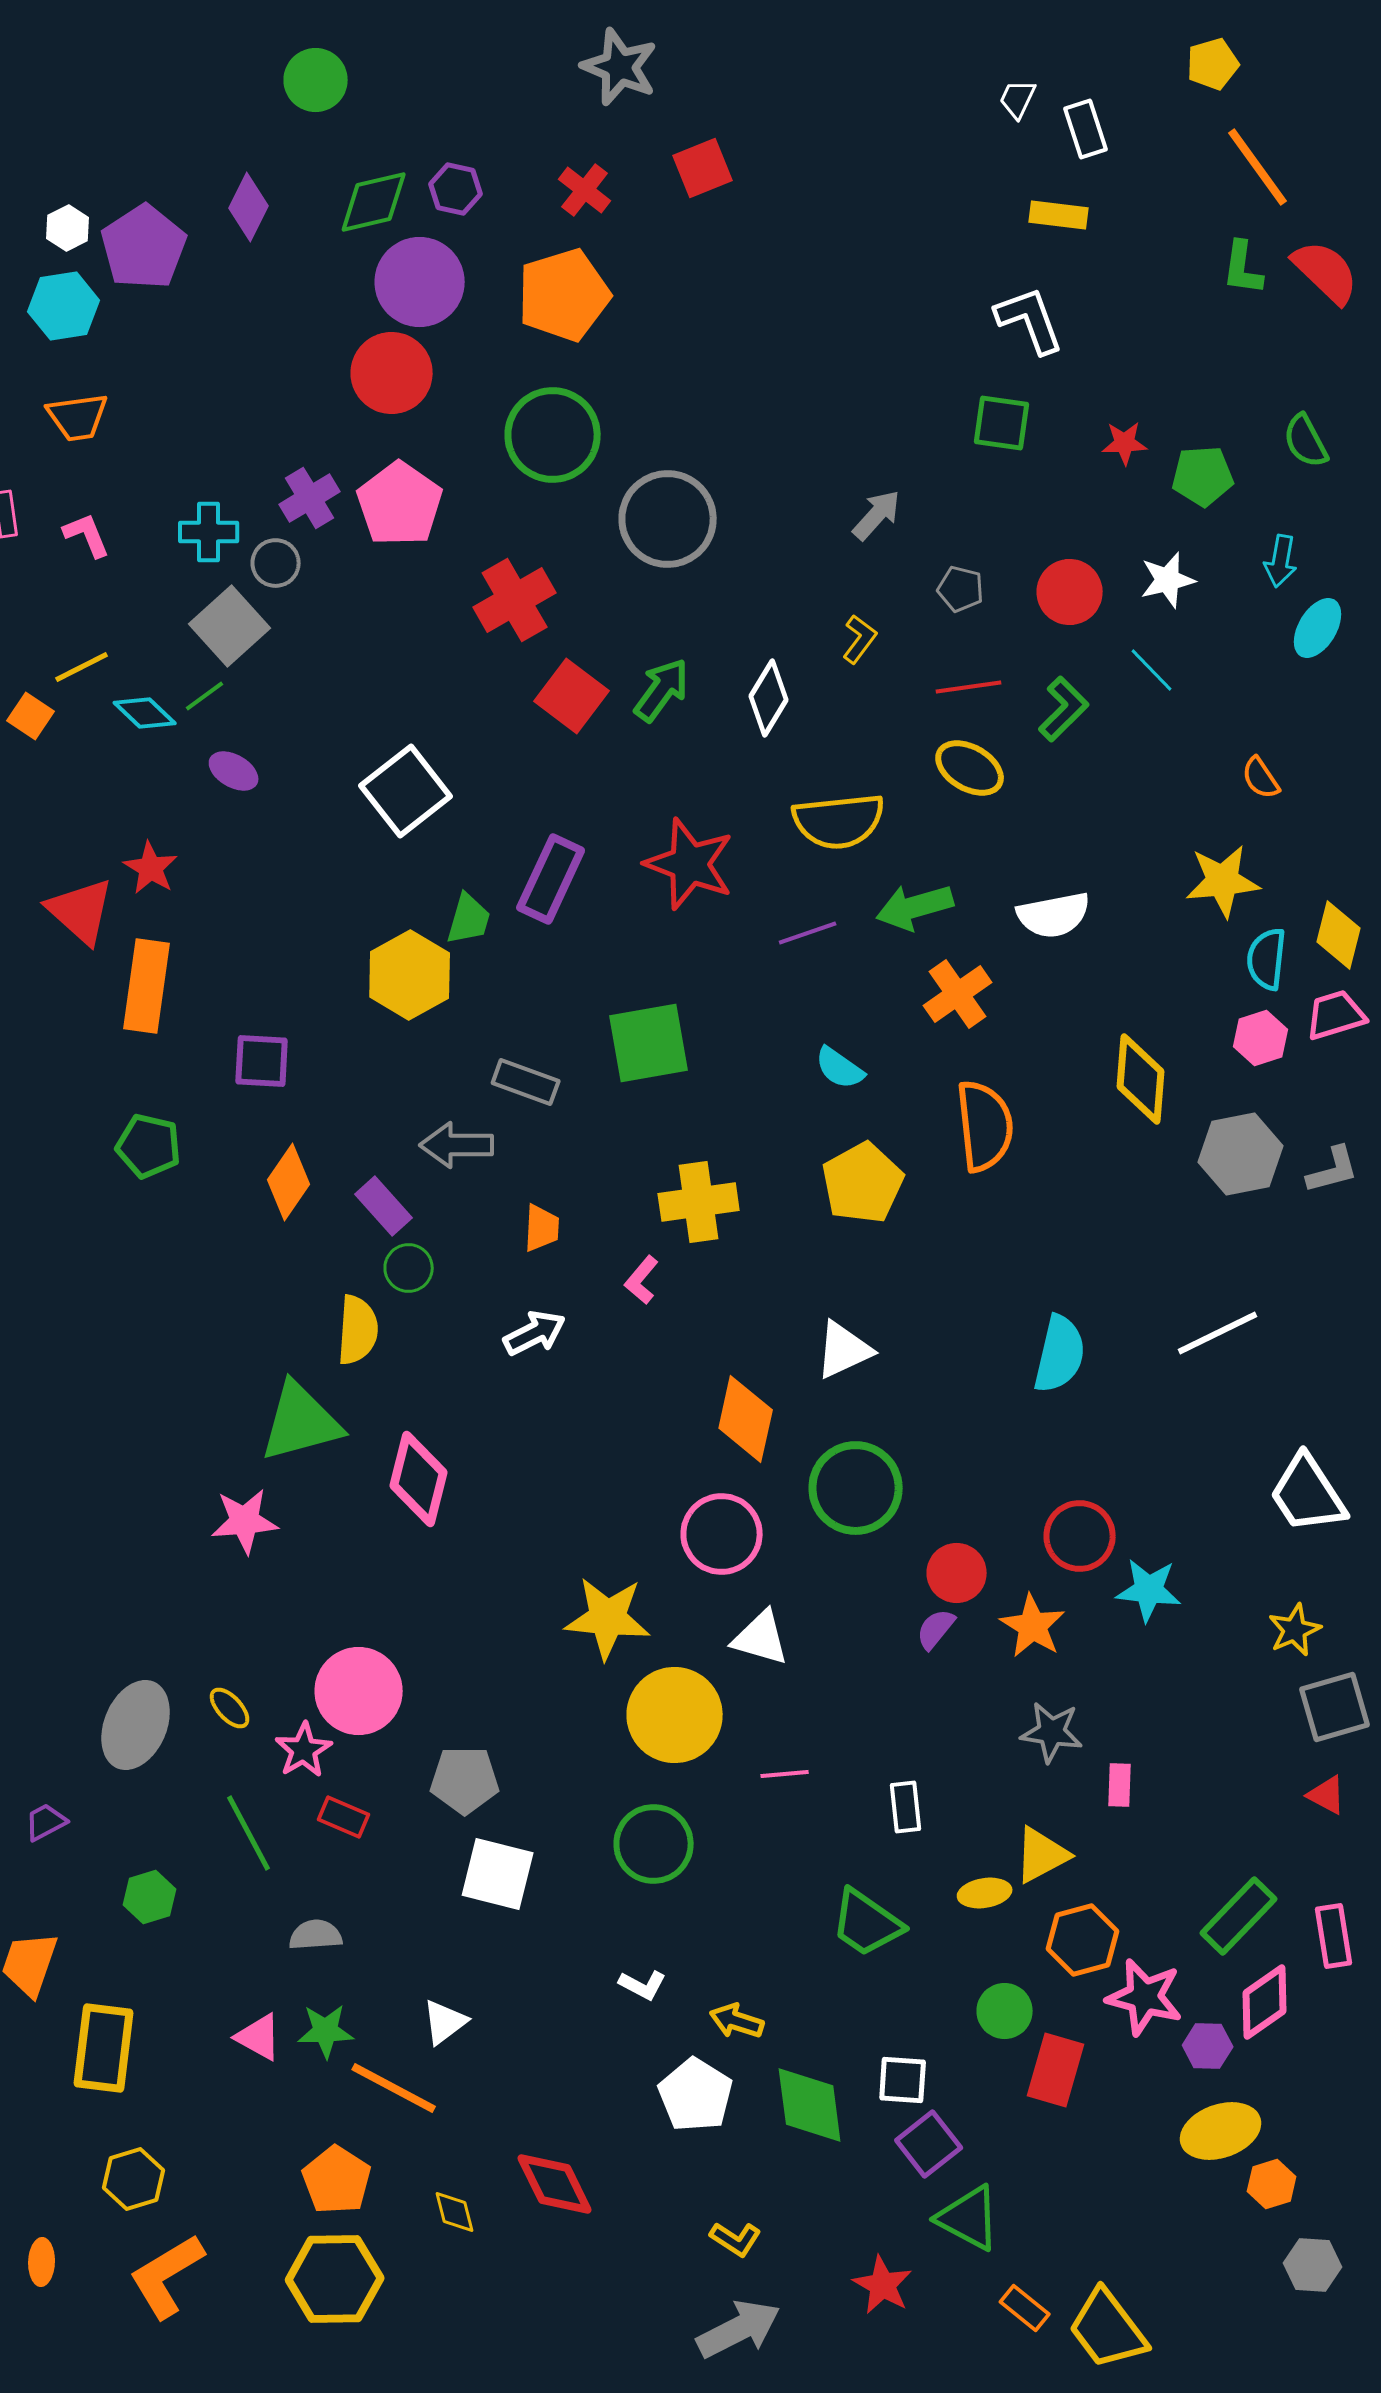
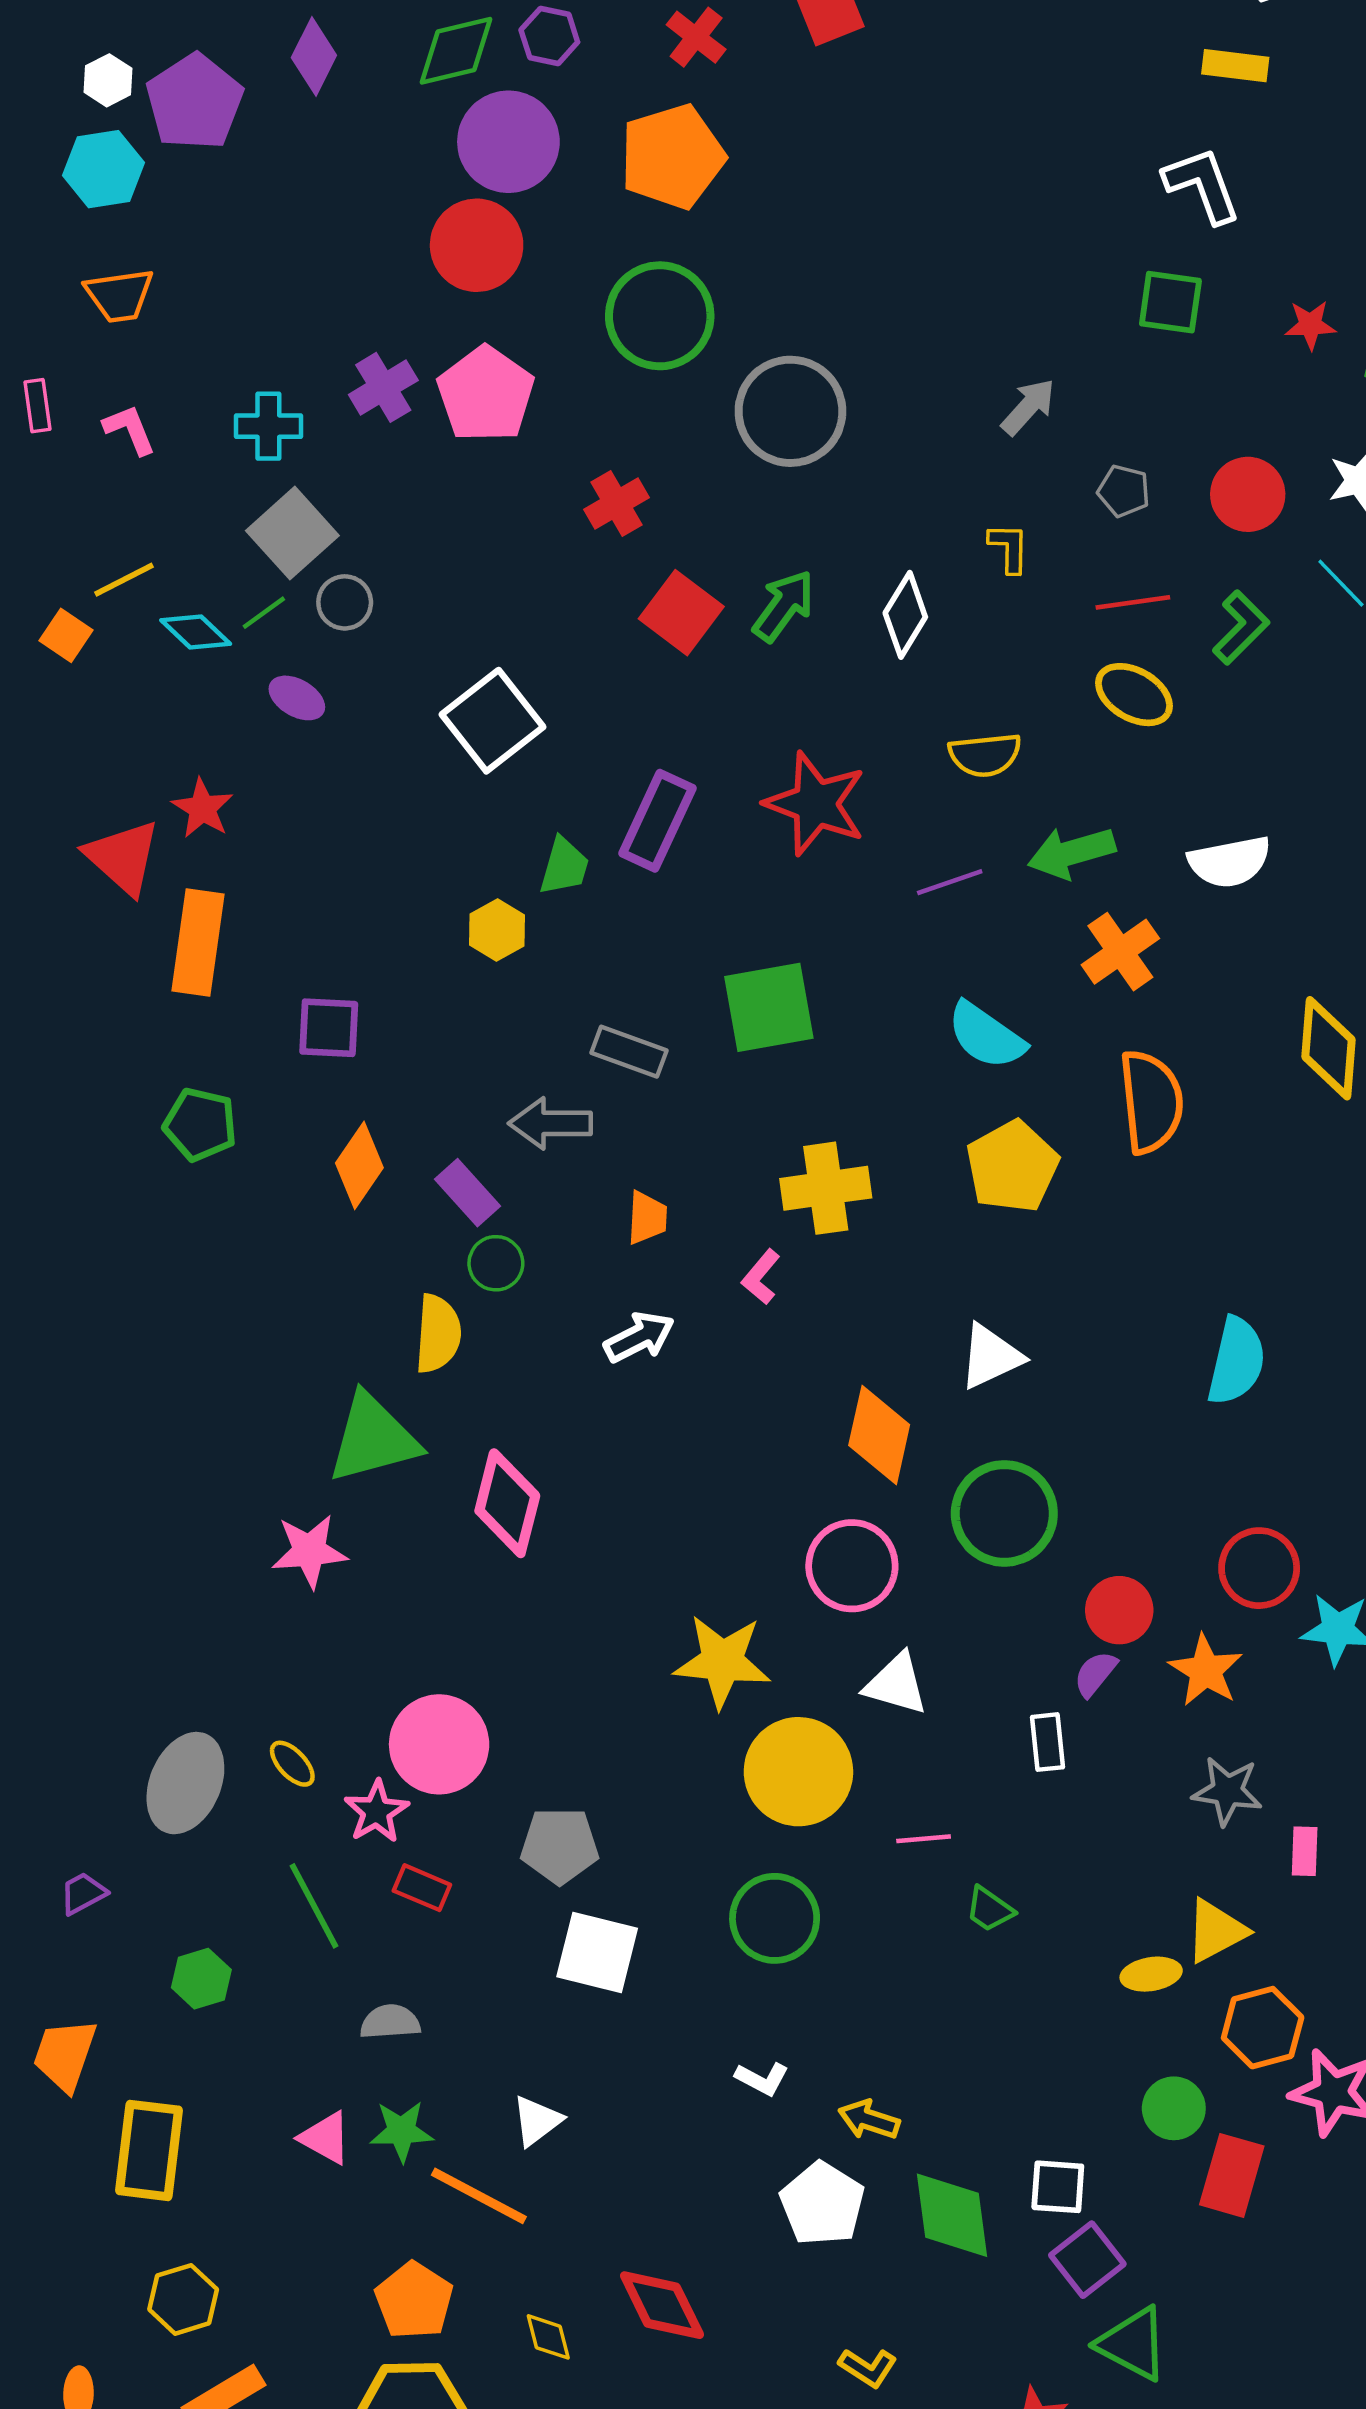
gray circle: (276, 563) -> (345, 602), moved
red cross: (515, 600) -> (616, 503), size x0.7
yellow L-shape: (860, 639) -> (1009, 548), turned -36
yellow semicircle: (839, 821) -> (985, 755), size x0.7
yellow hexagon: (410, 975) -> (497, 930), size x0.6
cyan semicircle: (840, 1068) -> (986, 1036), size x1.4
white rectangle: (906, 1807) -> (1048, 1742), moved
green trapezoid: (867, 1923) -> (990, 1909), moved, size x0.6

